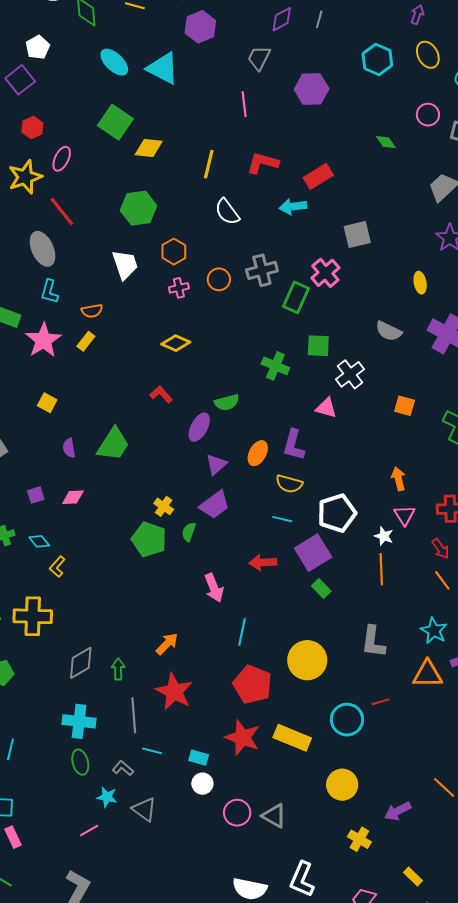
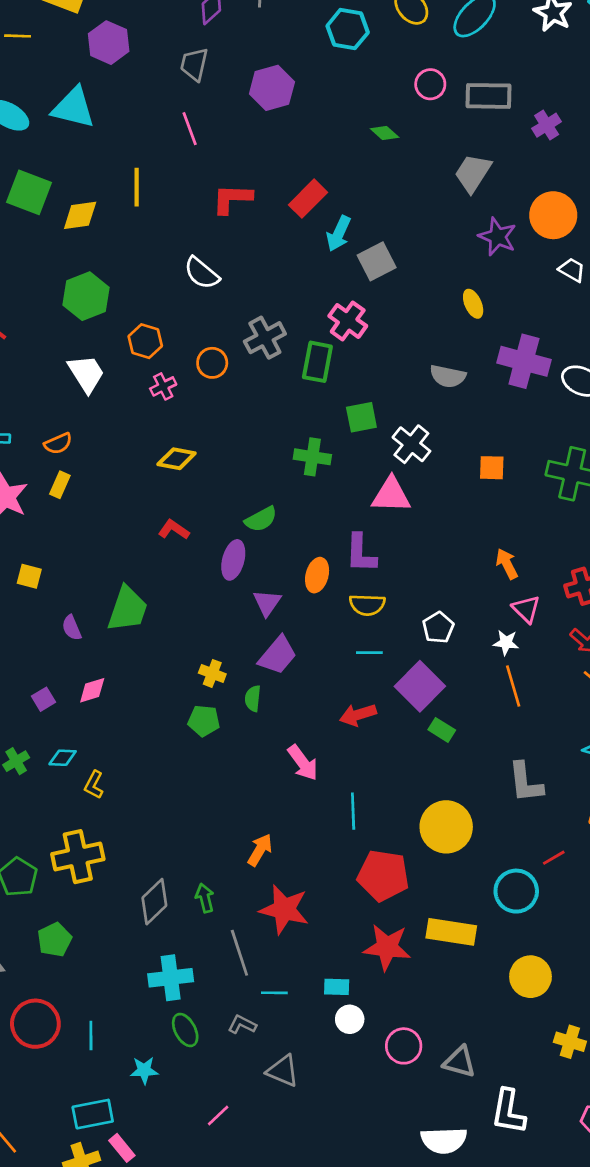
yellow line: (209, 164) -> (137, 187), moved
cyan arrow: (293, 207) -> (339, 234), moved, turned -44
pink triangle: (326, 408) -> (391, 495), size x1.4
white pentagon: (337, 513) -> (438, 628), size x0.6
green pentagon: (149, 539) -> (204, 721), size x0.7
cyan diamond: (39, 541) -> (63, 758), turned -35
cyan star: (107, 797) -> (144, 1070), moved
gray triangle: (274, 816) -> (459, 1062), moved

